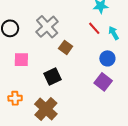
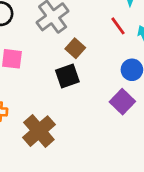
black square: (53, 76) -> (67, 76), moved

